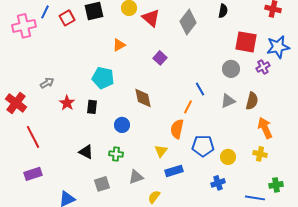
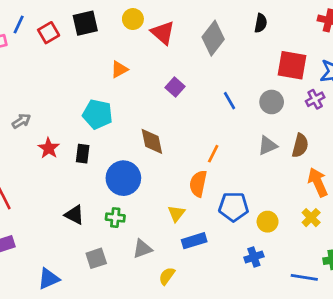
blue line: (200, 89) -> (229, 101), moved
blue circle: (122, 125) -> (123, 178), size x1.6
yellow cross: (260, 154) -> (311, 218), turned 32

